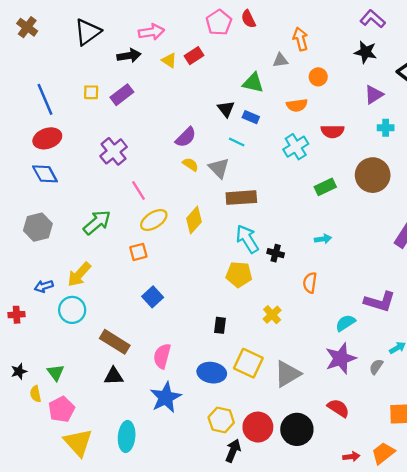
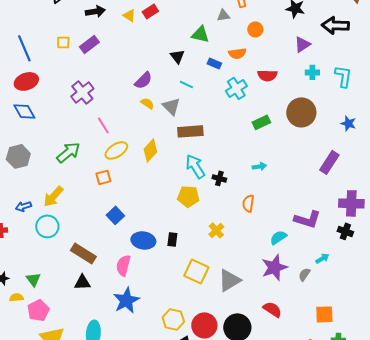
blue rectangle: (251, 117) -> (214, 63), moved
blue ellipse: (212, 373) -> (143, 240), moved
yellow semicircle: (35, 394) -> (16, 297), turned 96

